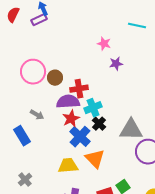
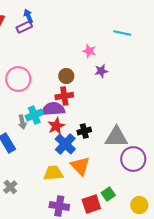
brown circle: (55, 78) -> (66, 76), moved
cyan cross: (93, 108) -> (34, 115), moved
gray arrow: (37, 115) -> (22, 122), turned 48
black cross: (99, 124) -> (84, 131), turned 32

